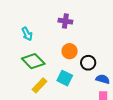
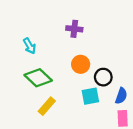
cyan square: (65, 78) -> (90, 96), moved, turned -35
blue semicircle: (103, 79) -> (121, 96), turned 96

